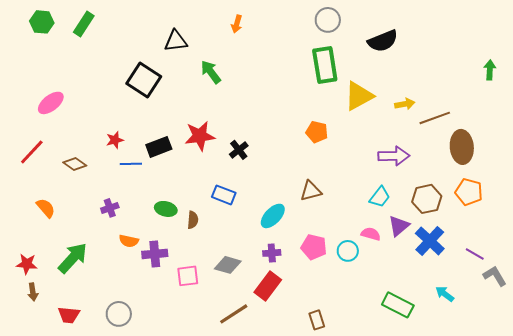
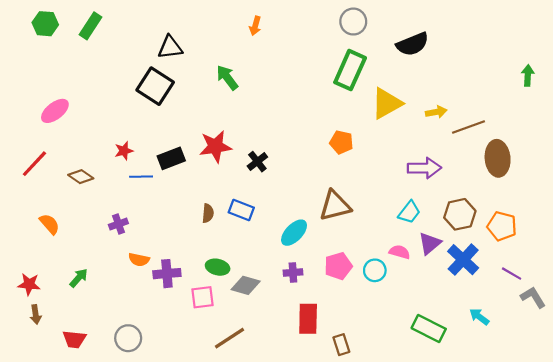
black triangle: (176, 41) -> (170, 47), moved
green rectangle: (325, 65) -> (350, 70), turned 33
brown triangle: (311, 191) -> (335, 206), size x1.4
orange pentagon: (469, 192) -> (502, 226), moved
green ellipse: (166, 209) -> (218, 267), moved
brown semicircle: (193, 220) -> (208, 213), moved
pink pentagon: (314, 247) -> (338, 266), turned -30
green arrow: (73, 258) -> (79, 278), size x0.6
red rectangle: (268, 286) -> (308, 319), moved, turned -36
brown line: (234, 314) -> (229, 338), moved

